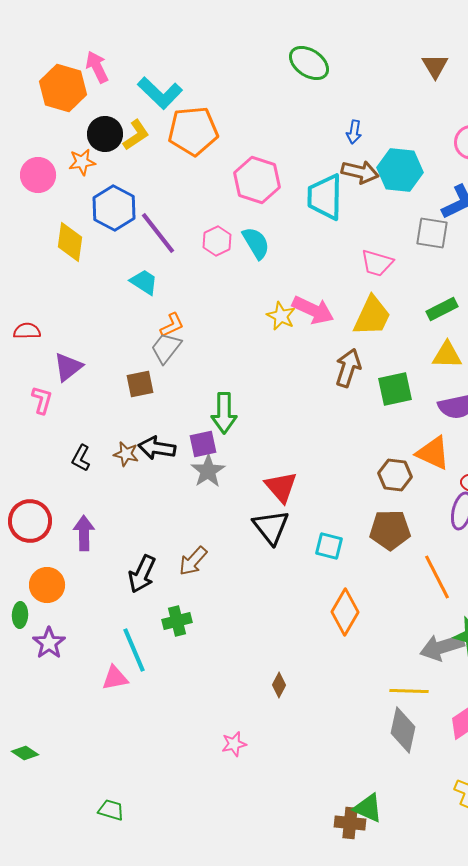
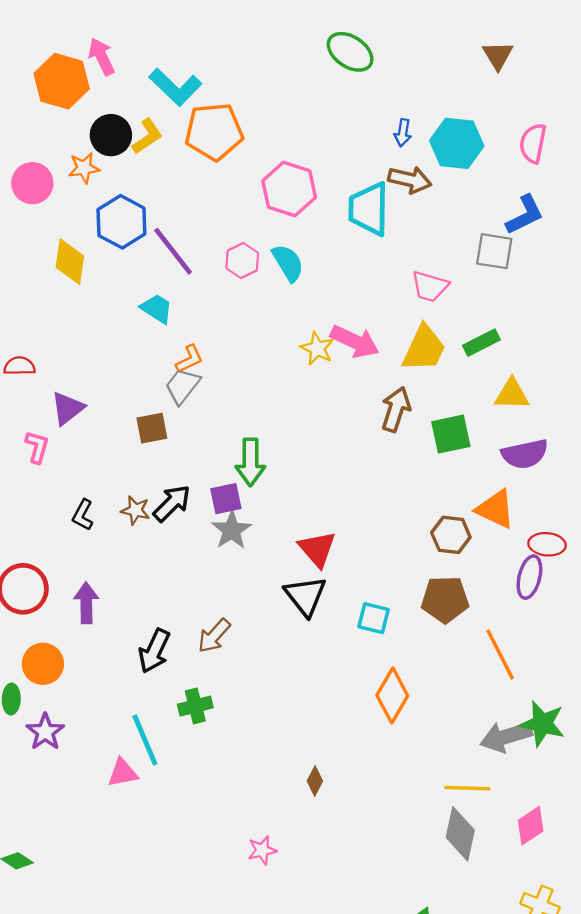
cyan hexagon: (400, 170) -> (457, 143), moved
green rectangle: (442, 309) -> (481, 343), moved
black arrow: (157, 448) -> (172, 503), turned 126

